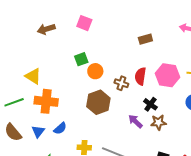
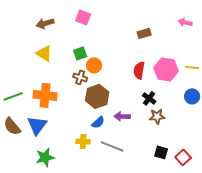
yellow triangle: (33, 76) -> (44, 53), moved
brown cross: (121, 83) -> (80, 77), moved
purple arrow: (135, 121) -> (122, 116), moved, turned -42
blue semicircle: (60, 128) -> (98, 122), moved
blue triangle: (38, 131) -> (37, 125), size x1.5

